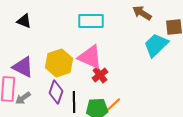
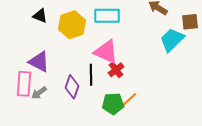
yellow hexagon: (59, 63) -> (72, 25), moved
black line: (74, 102) -> (91, 75), moved

